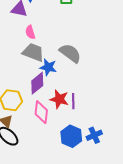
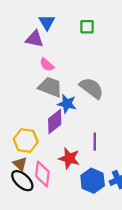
pink semicircle: (30, 32) -> (47, 65), turned -32
red star: (59, 99) -> (69, 158), moved
pink diamond: (41, 112) -> (42, 174), moved

